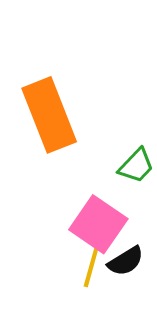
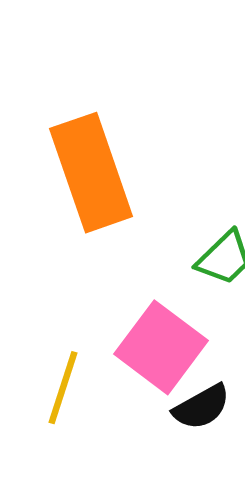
yellow line: (92, 264) -> (63, 388), moved

